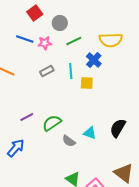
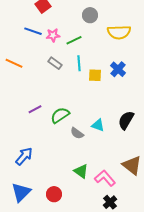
gray circle: (60, 23) -> (90, 15), moved
green line: (74, 41) -> (74, 40), moved
blue cross: (94, 60) -> (118, 69), moved
gray rectangle: (47, 71) -> (55, 63), turned 64
blue arrow: (16, 148) -> (24, 156), moved

